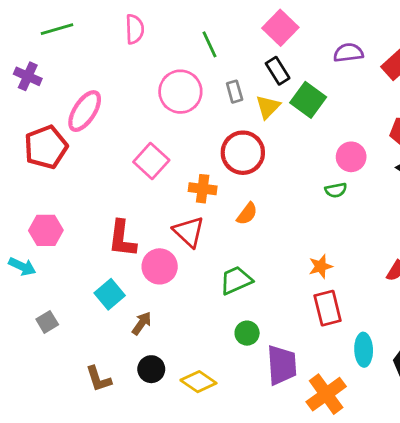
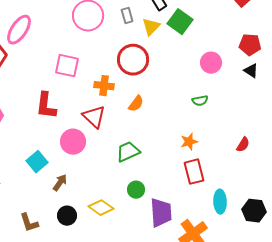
pink square: (151, 161) -> (67, 66), turned -30
green semicircle: (336, 190) -> (200, 101), moved
red L-shape: (122, 239) -> (46, 106), moved
yellow diamond: (198, 382) -> (101, 208), moved

